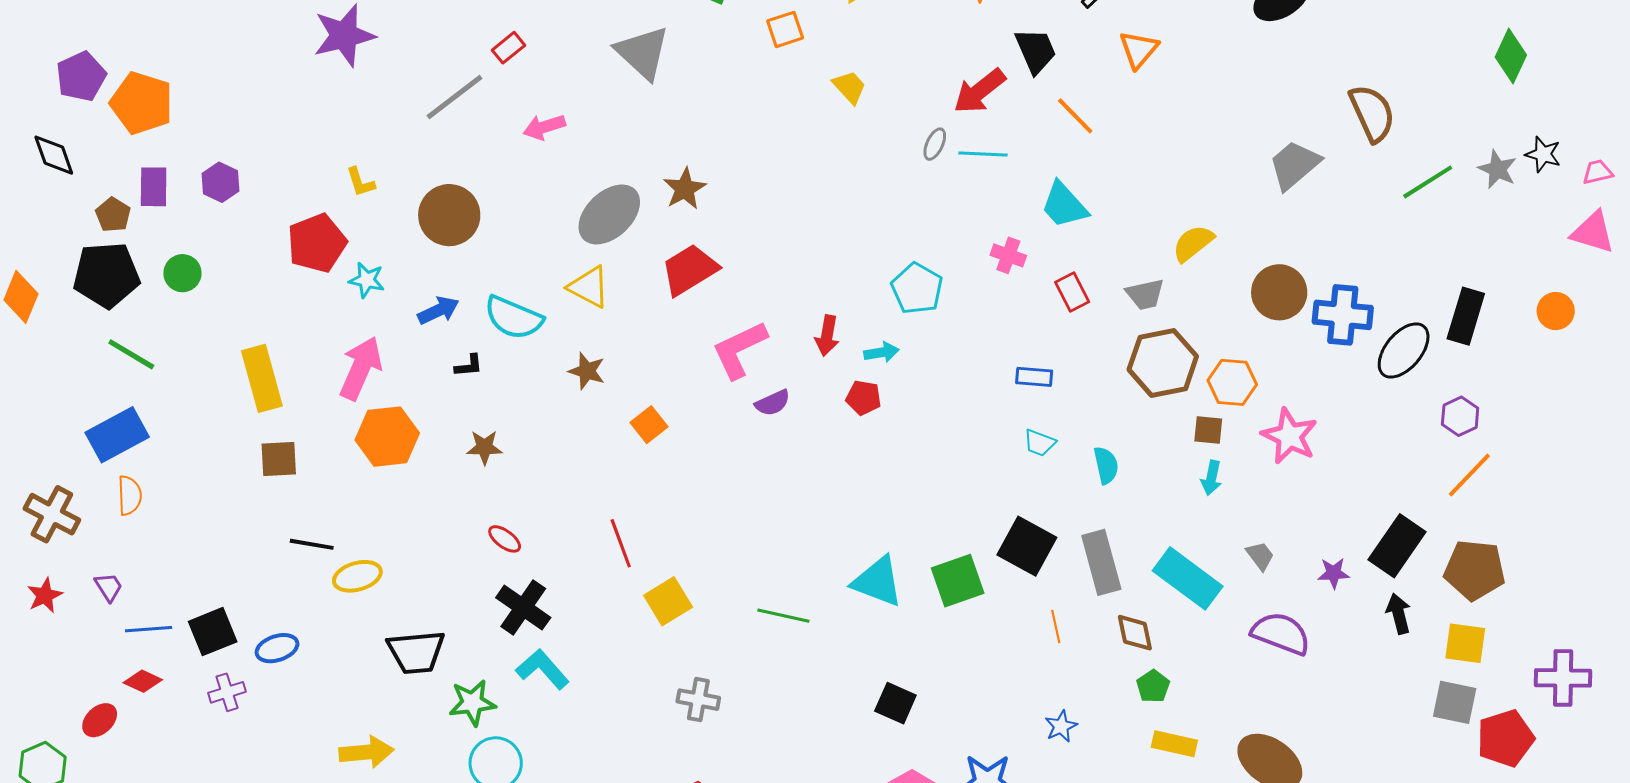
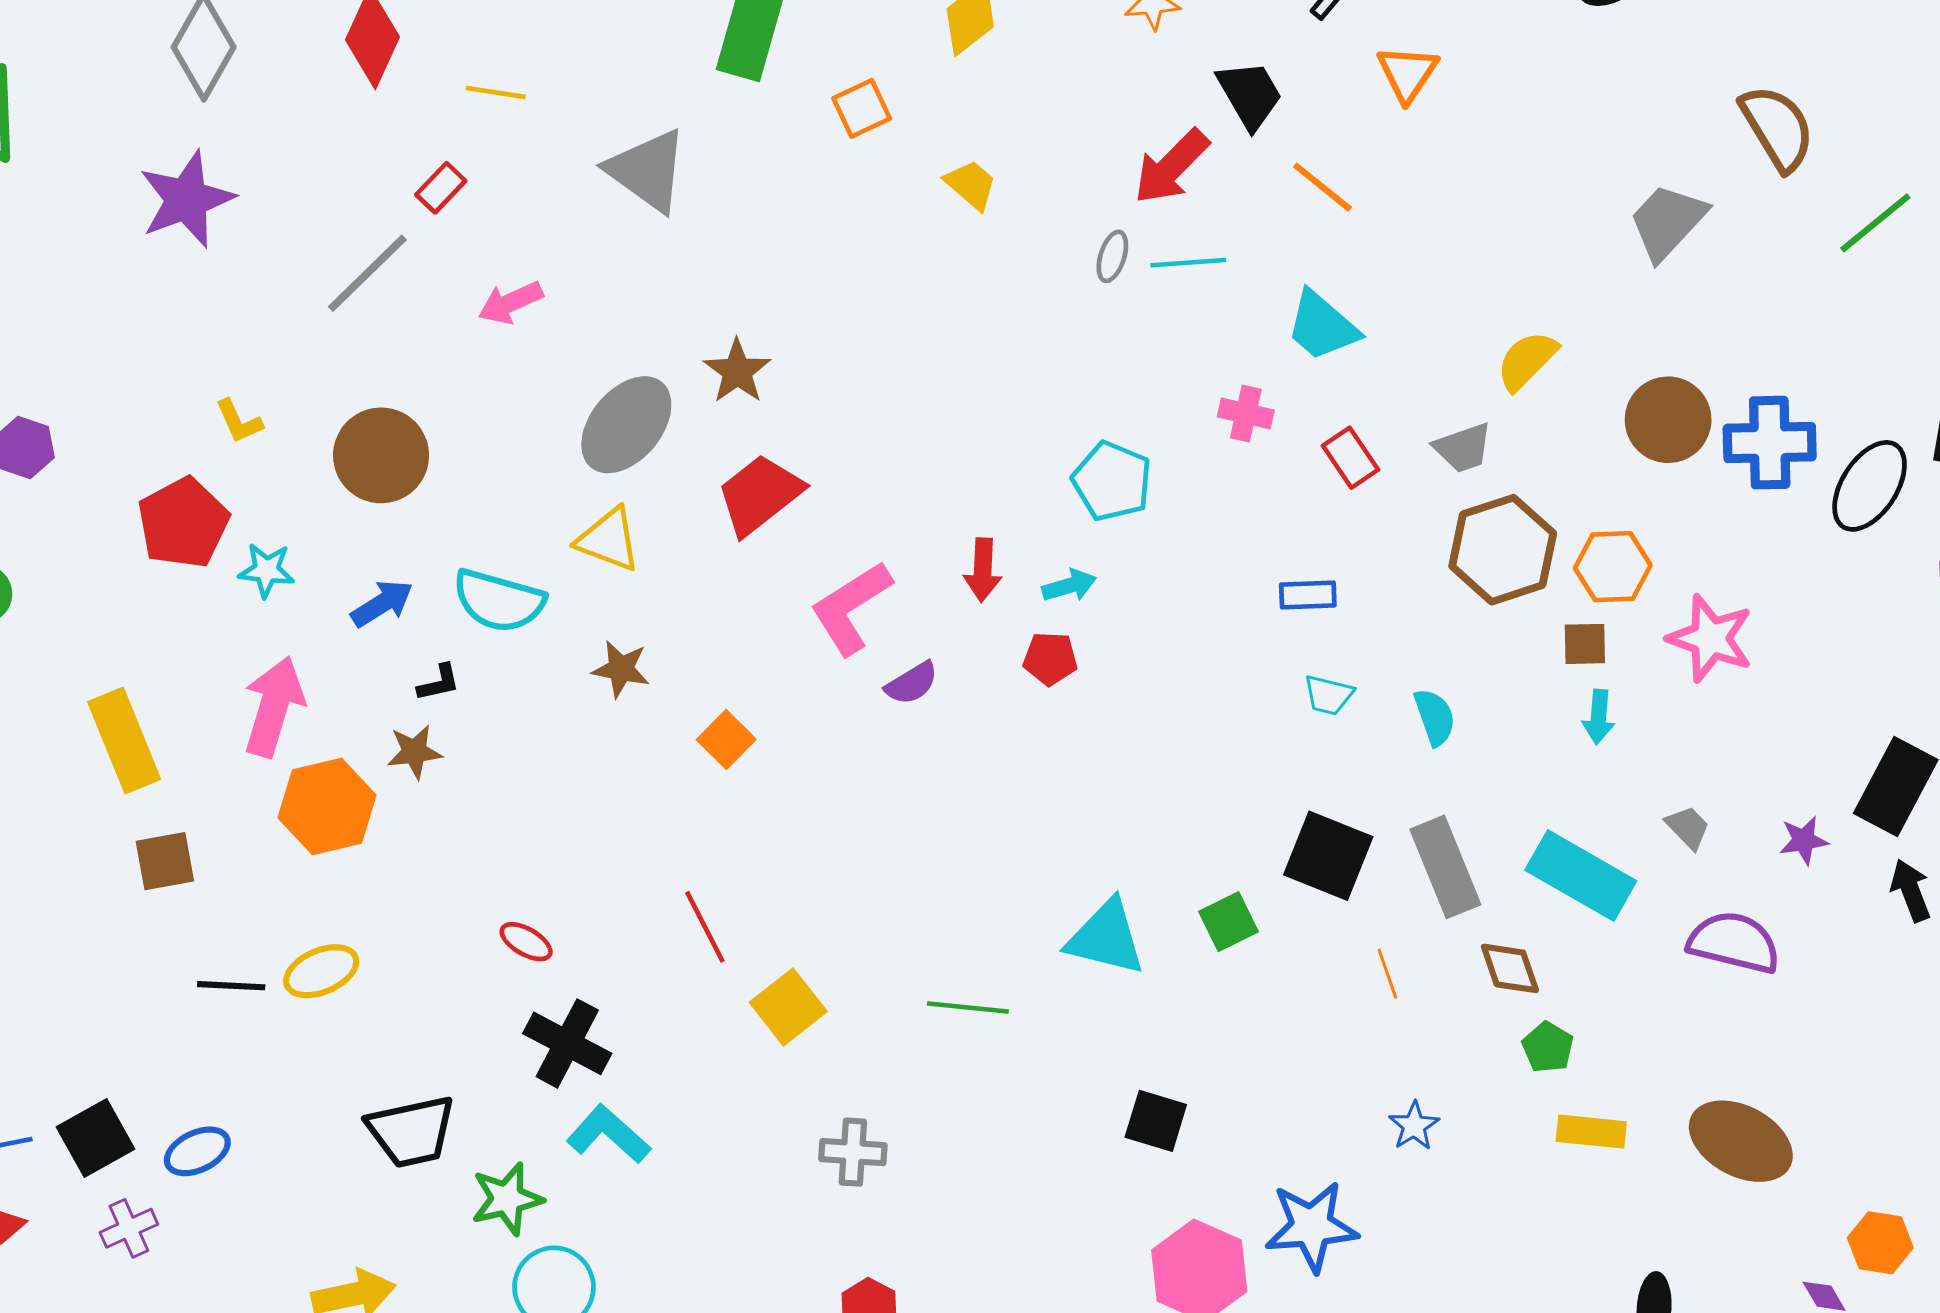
brown star: (485, 447) -> (414, 752), moved
yellow ellipse: (357, 576) -> (321, 971), moved
green square: (958, 581) -> (1229, 922), size x0.7

